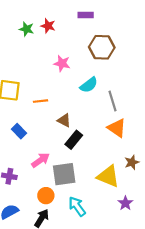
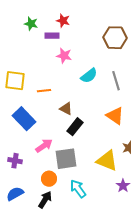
purple rectangle: (86, 15) -> (52, 36), moved
red star: (48, 26) -> (63, 21), moved
brown hexagon: (102, 47) -> (115, 38), moved
gray line: (113, 101) -> (116, 81), moved
blue rectangle: (19, 131) -> (24, 119), size x1.6

